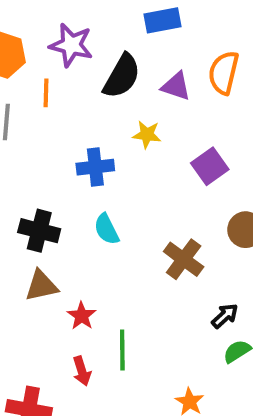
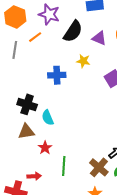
orange line: (46, 93) -> (35, 37), turned 48
cyan semicircle: (107, 229) -> (48, 118), moved
brown cross: (184, 259) -> (99, 167), moved
red arrow: (82, 371) -> (34, 176), moved, turned -80

